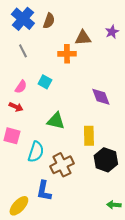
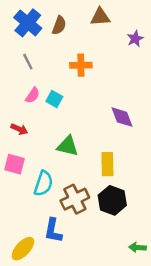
brown triangle: (83, 38) -> (100, 17), moved
pink semicircle: (21, 87) -> (33, 95), moved
black hexagon: (106, 160) -> (112, 200), moved

